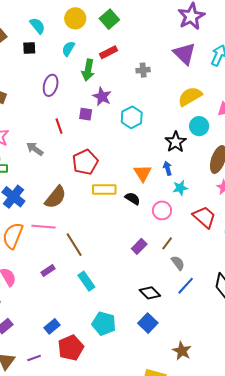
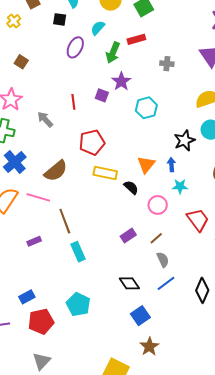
purple ellipse: (51, 85) -> (75, 47), moved
cyan rectangle: (86, 281) -> (78, 252), moved
blue square: (148, 323) -> (140, 316), moved

